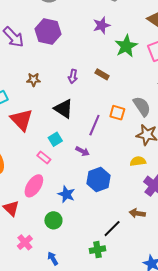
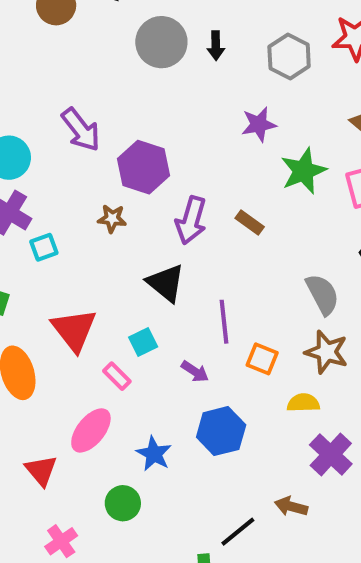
purple hexagon: (48, 31) -> (143, 167), moved
purple arrow: (73, 76) -> (191, 220), size x1.6
orange square: (117, 113) -> (262, 359), moved
red triangle: (22, 120) -> (74, 330), moved
purple line: (94, 125) -> (224, 322), turned -35

